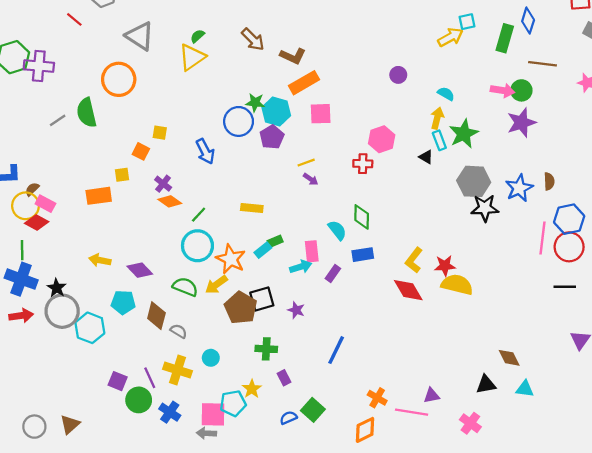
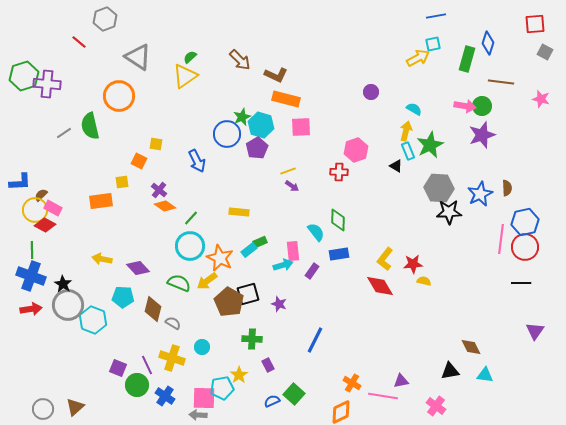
orange rectangle: (304, 83) -> (286, 99), turned 44
green star: (255, 103) -> (242, 117), turned -30
yellow semicircle: (457, 285) -> (424, 281), size x0.5

